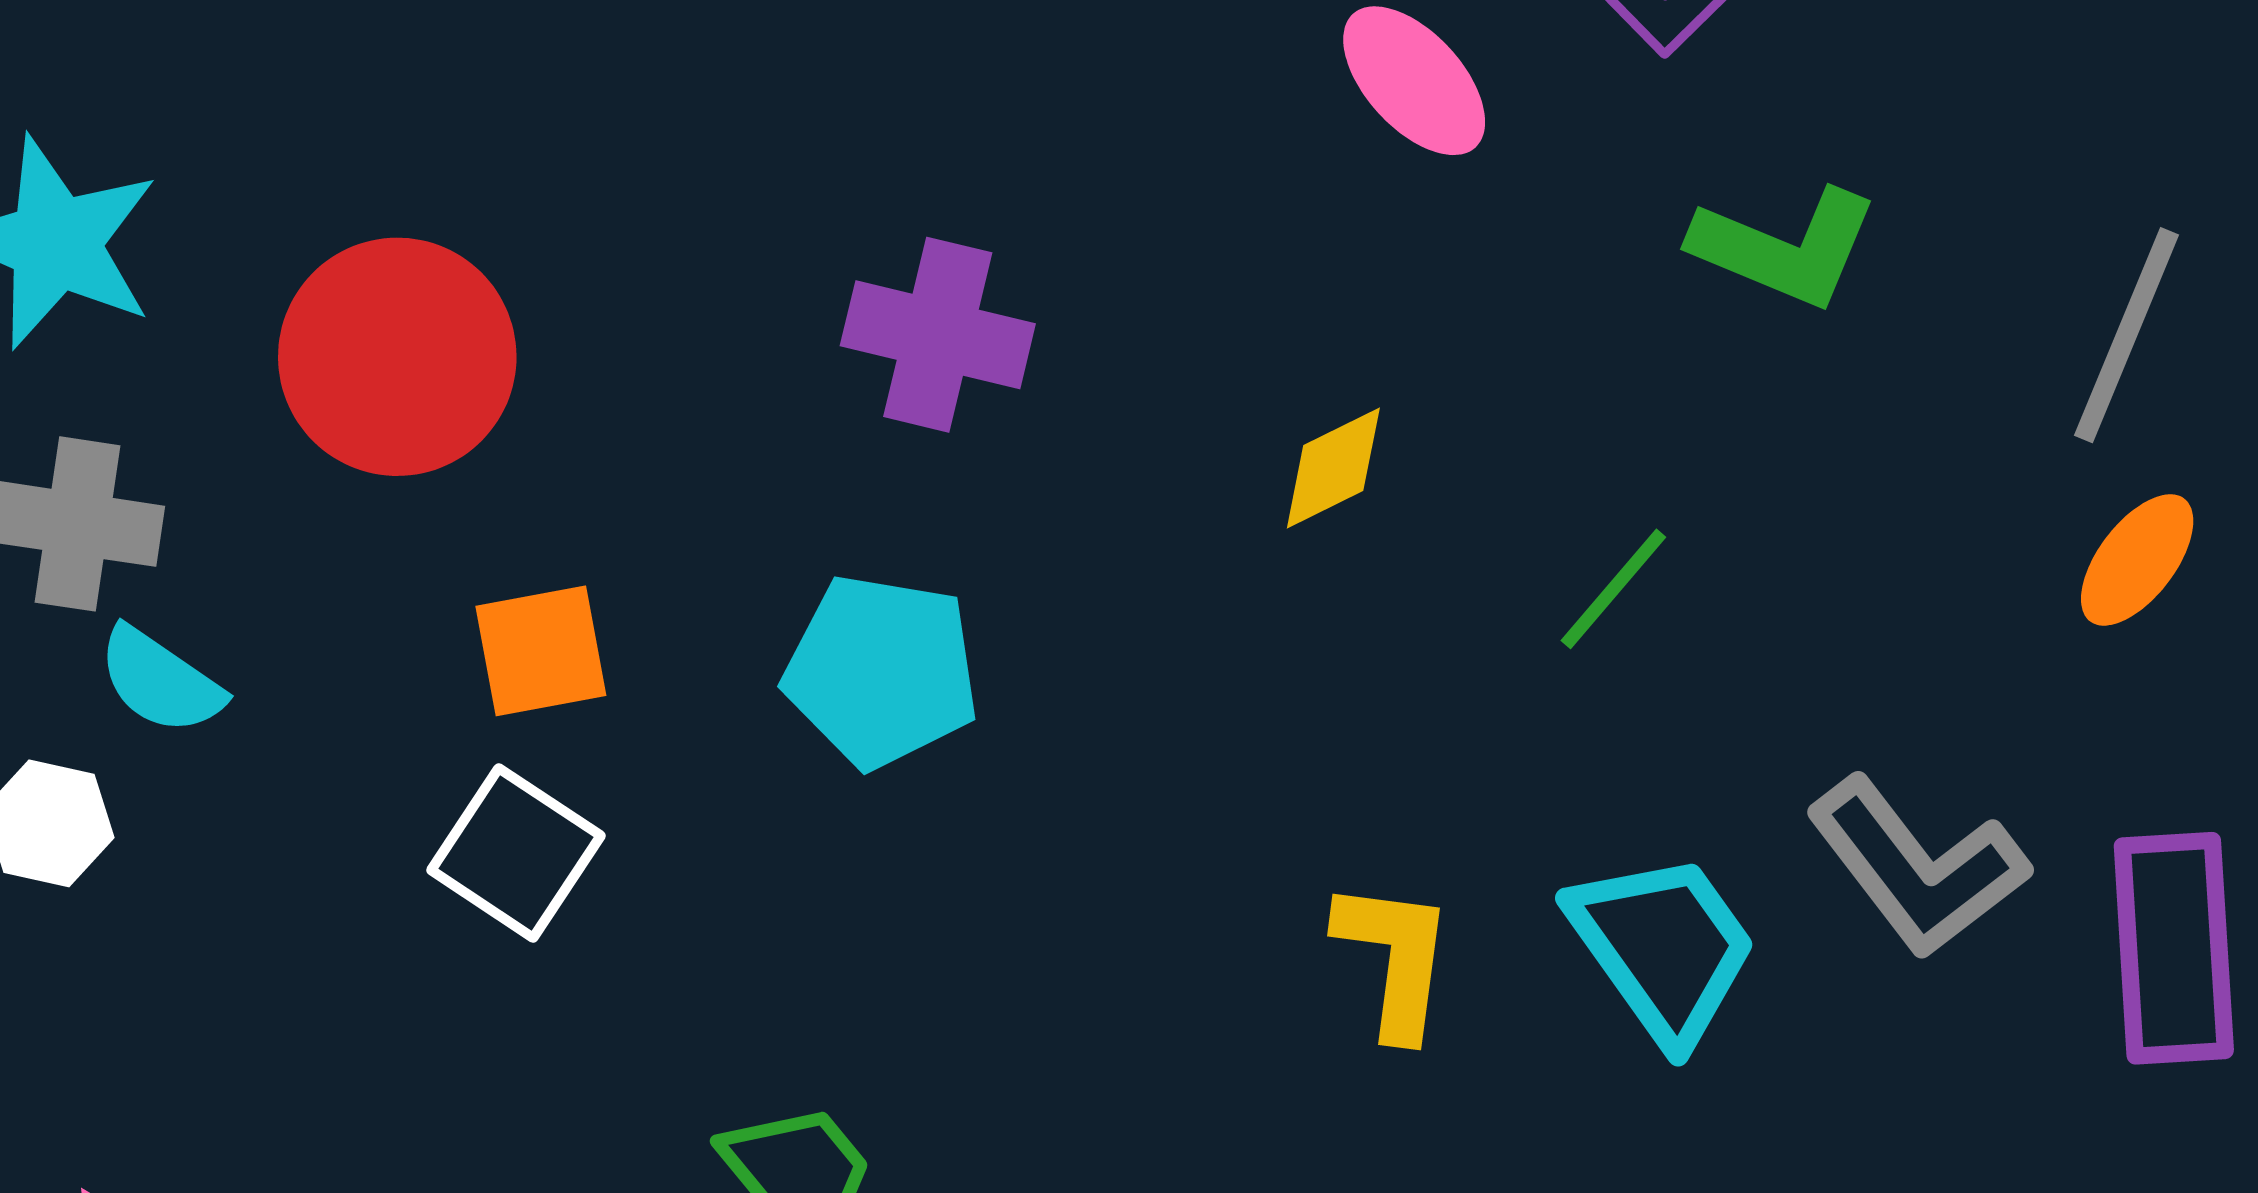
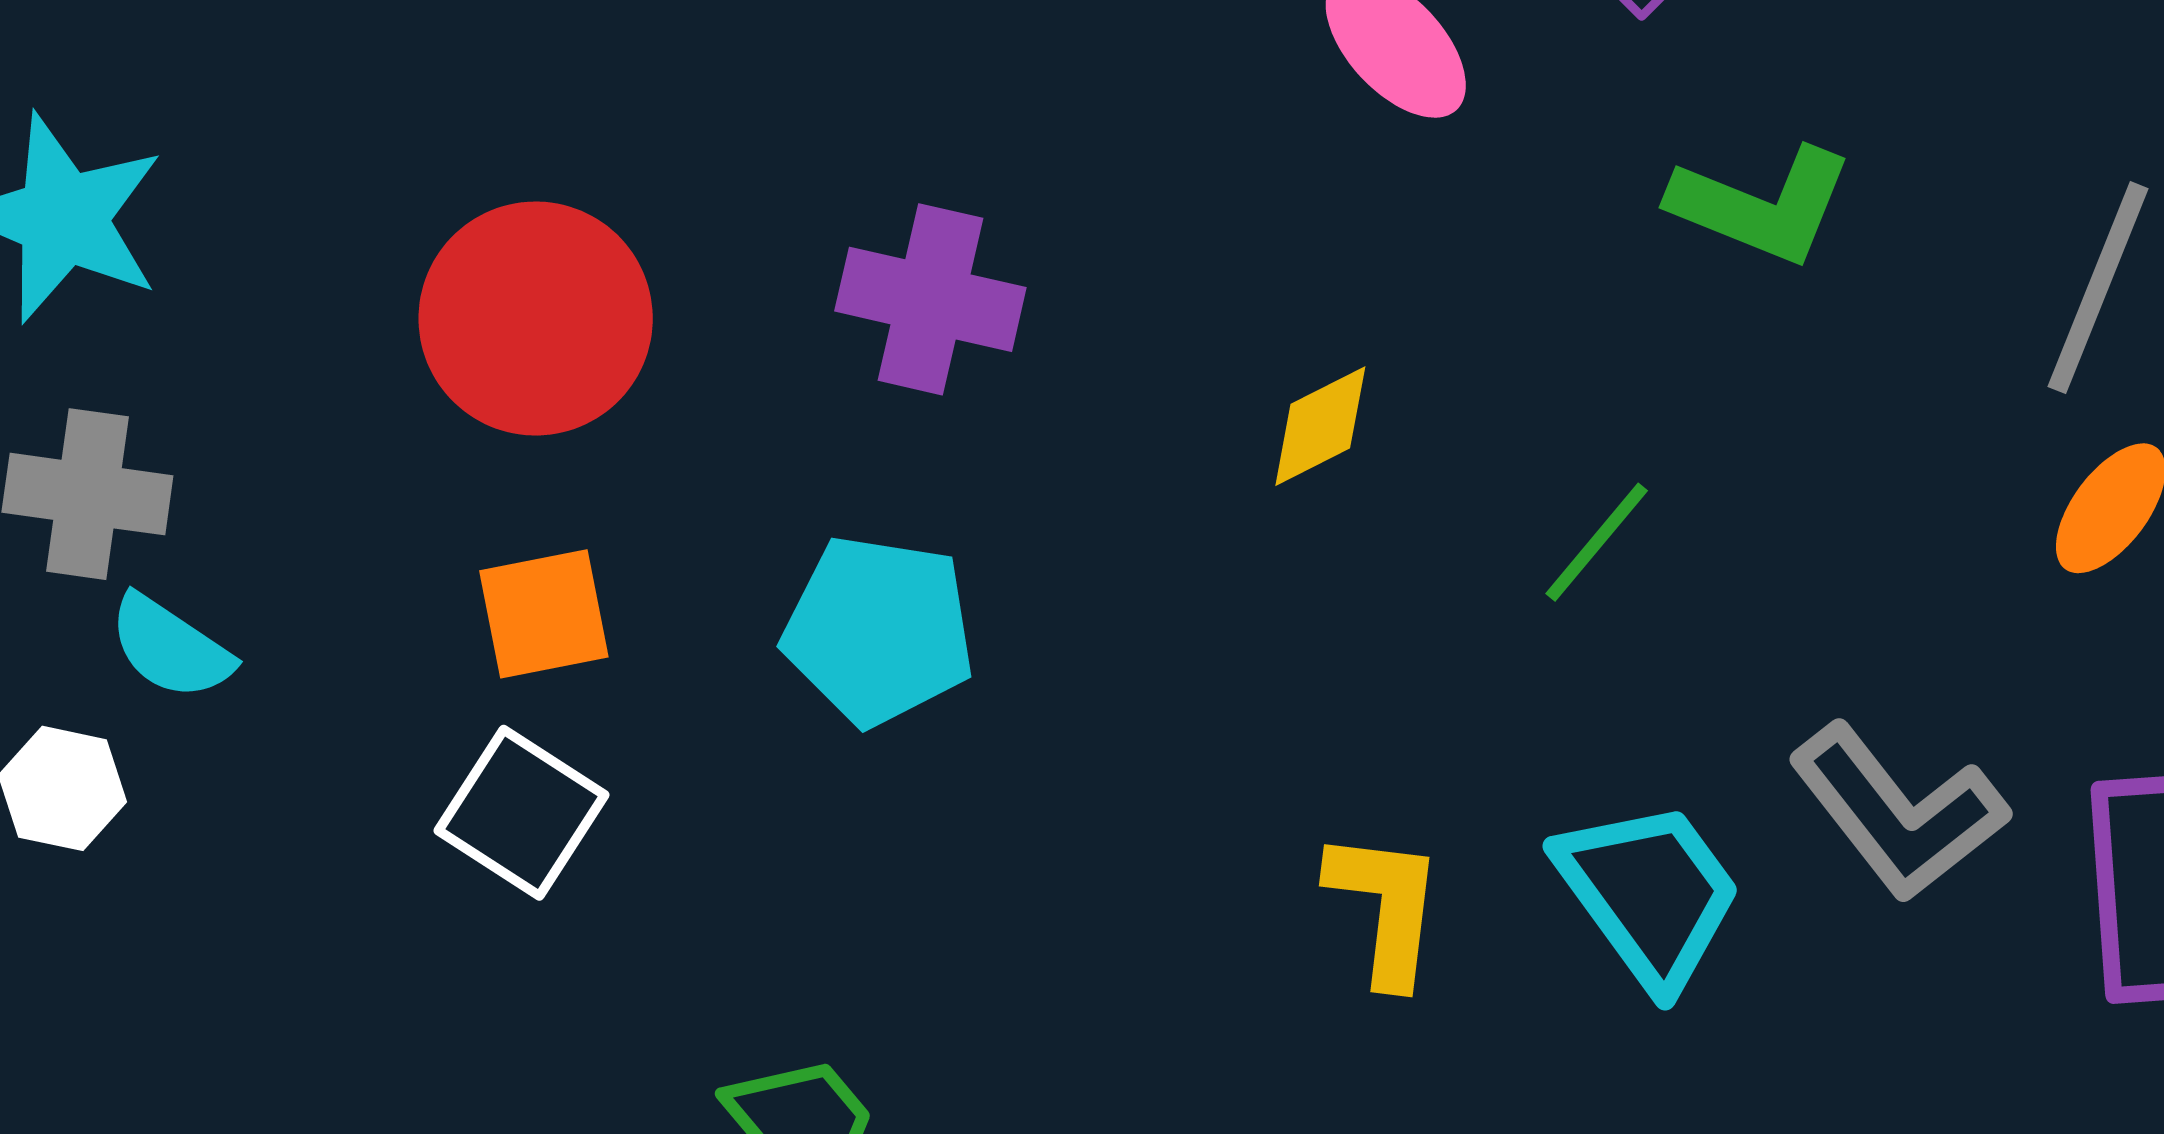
red circle: (397, 357) -> (536, 319), moved

